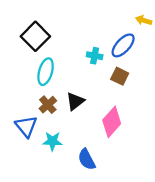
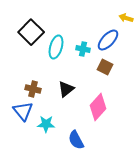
cyan ellipse: (46, 72) -> (56, 47), moved
brown cross: (48, 105) -> (33, 89), moved, turned -35

